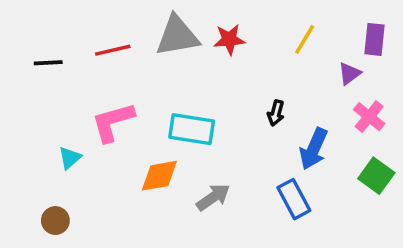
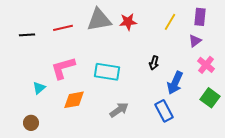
purple rectangle: (375, 39) -> (200, 17), moved
orange diamond: (159, 176) -> (74, 100), moved

